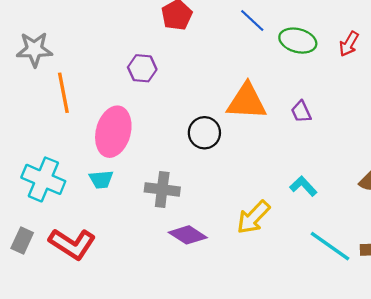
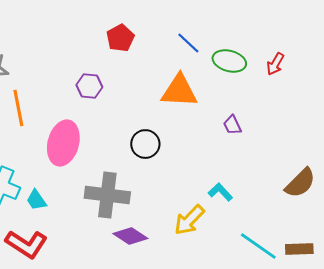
orange triangle: (247, 102) -> (179, 91), moved
cyan trapezoid: (101, 179) -> (36, 200), moved, turned 60
cyan L-shape: (303, 186) -> (220, 192), moved
gray cross: (162, 189) -> (107, 195), size x1.4

